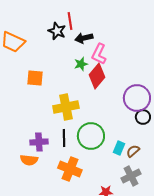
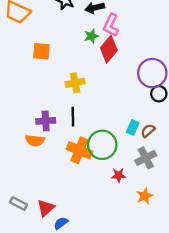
yellow cross: (66, 107) -> (75, 83), size x0.7
green circle: (91, 136) -> (102, 145), moved

